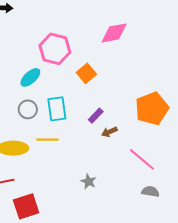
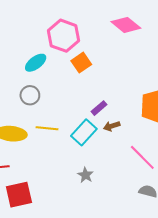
pink diamond: (114, 33) -> (126, 25), turned 44
orange square: (86, 73) -> (81, 63), moved
cyan rectangle: (57, 109) -> (84, 132), moved, turned 45

